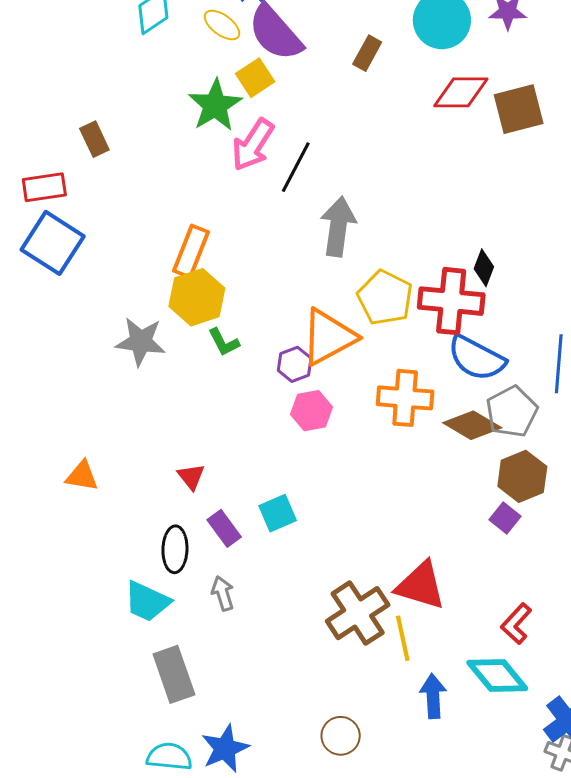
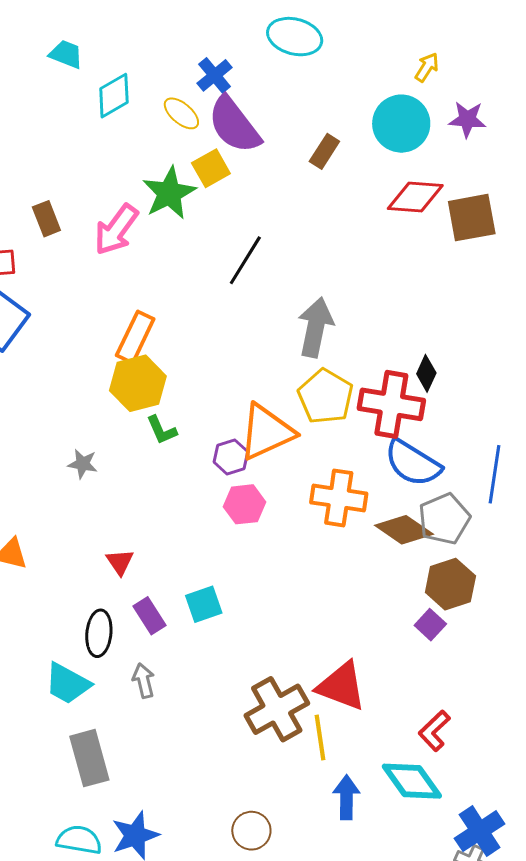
pink arrow: (253, 145) -> (116, 230), moved
gray arrow: (338, 226) -> (316, 327), moved
gray star: (141, 342) -> (83, 464), moved, size x0.6

